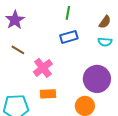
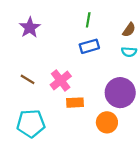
brown line: (18, 50) -> (28, 79), moved
orange rectangle: (48, 94) -> (75, 103), moved

